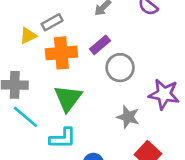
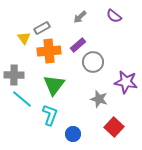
yellow triangle: (28, 36) -> (24, 38), turned -40
cyan L-shape: (63, 138) -> (50, 115), turned -70

